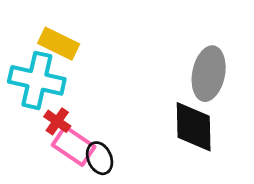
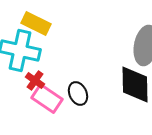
black ellipse: (100, 158) -> (78, 94), moved

